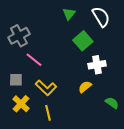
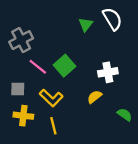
green triangle: (69, 14) -> (86, 24), moved
green square: (83, 41) -> (65, 66), moved
yellow cross: (21, 104) -> (23, 116), turned -36

